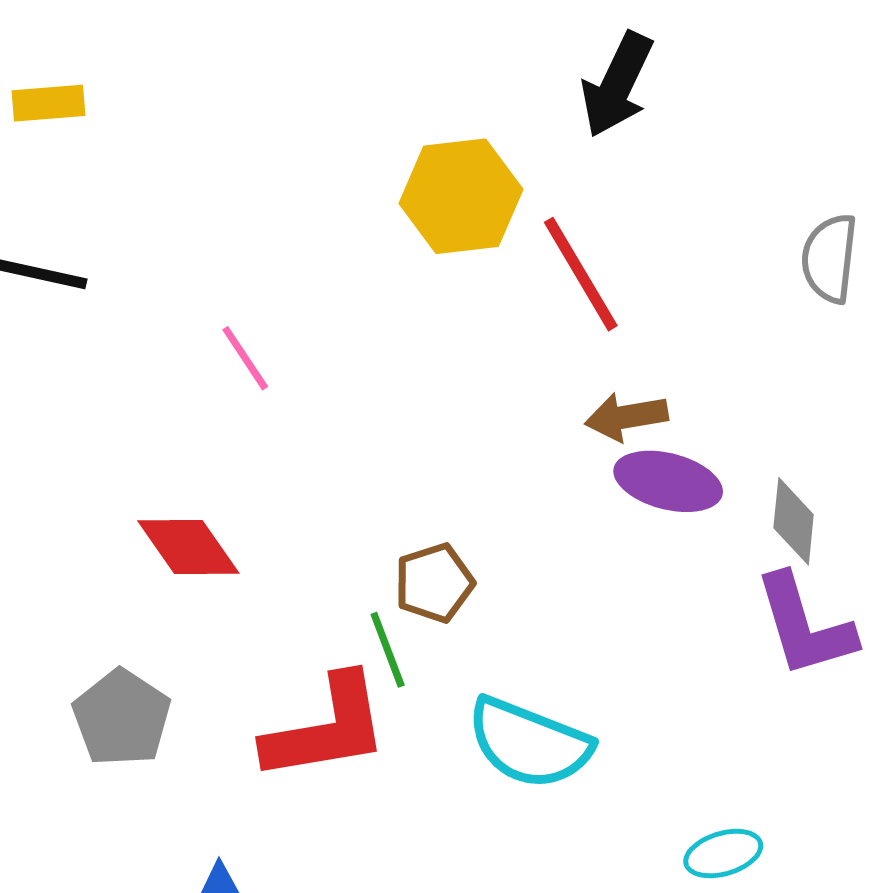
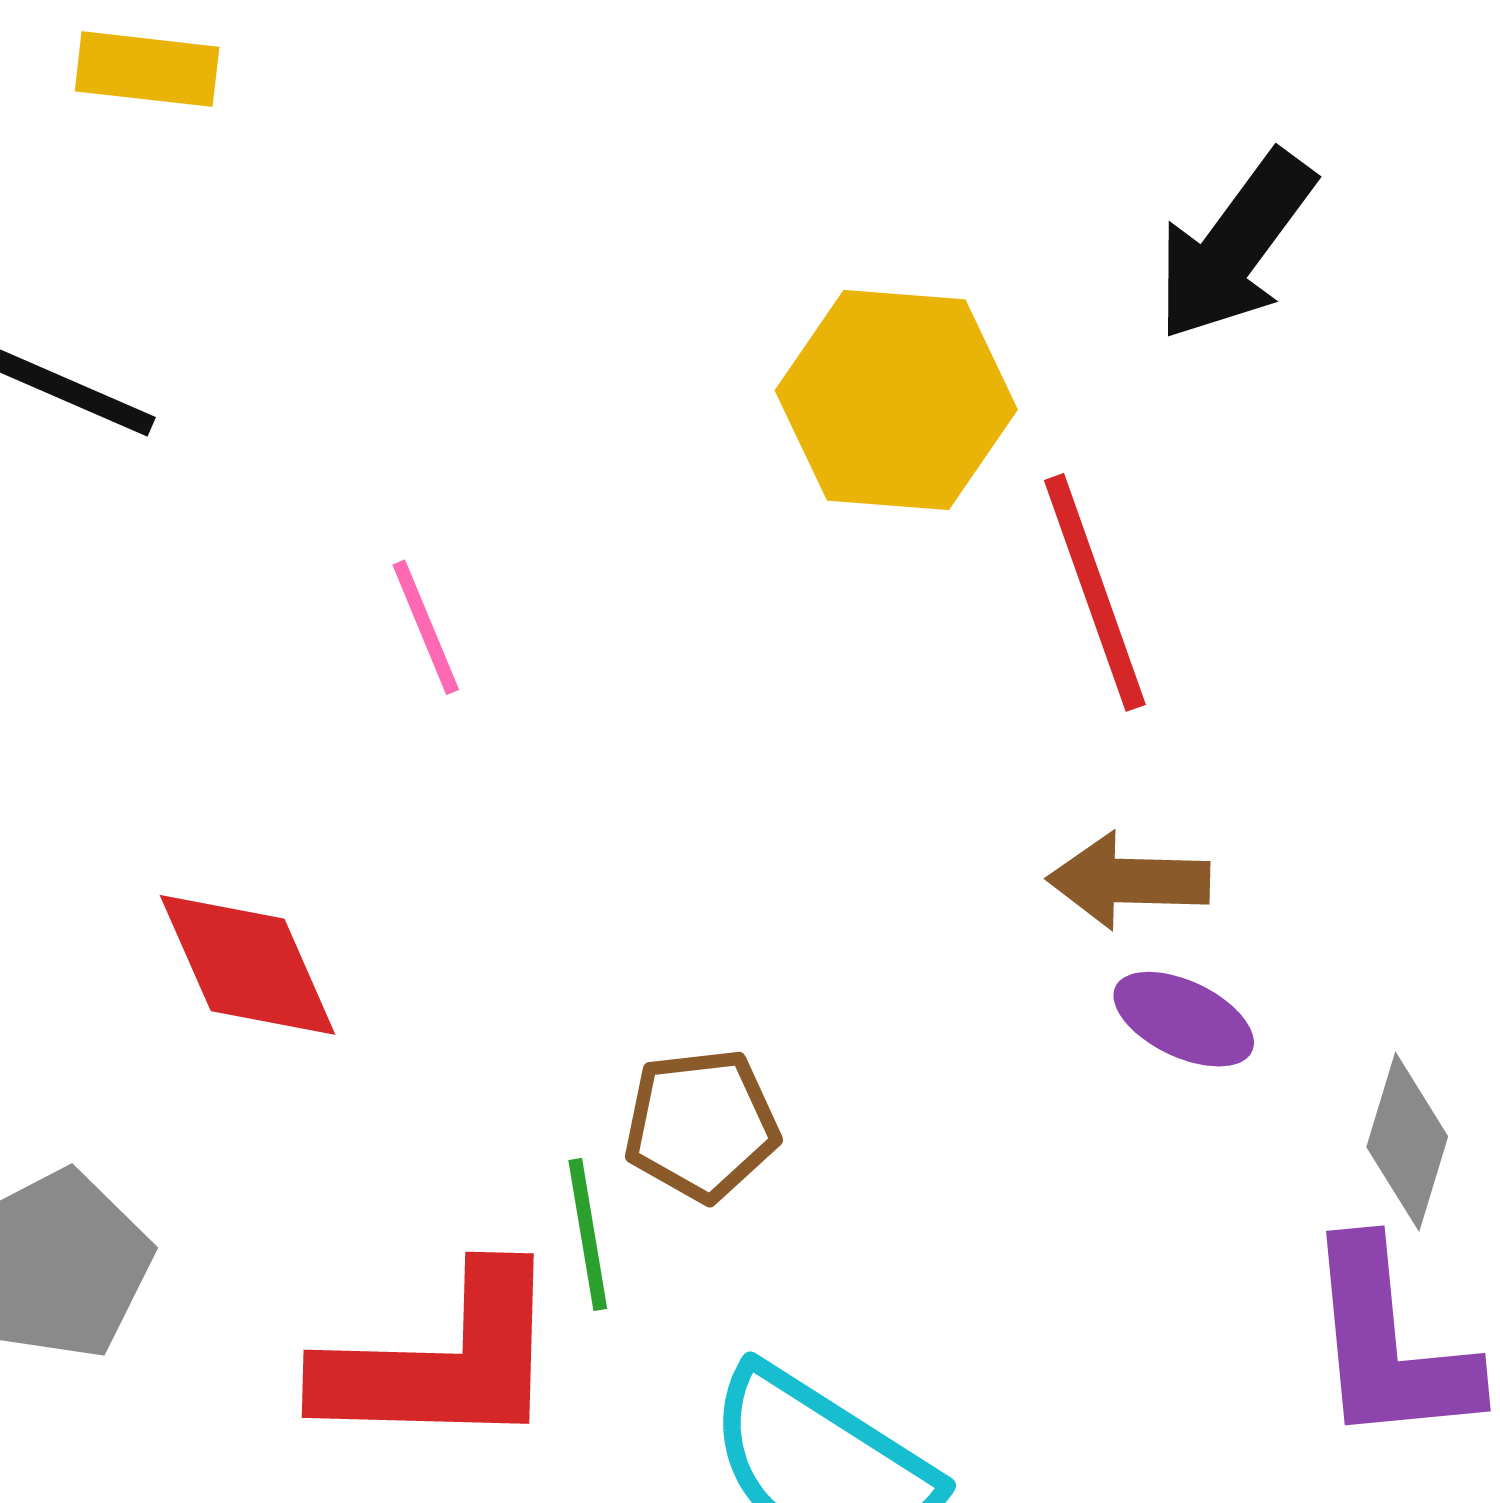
purple ellipse: (668, 481) -> (1184, 1019), size x0.7

